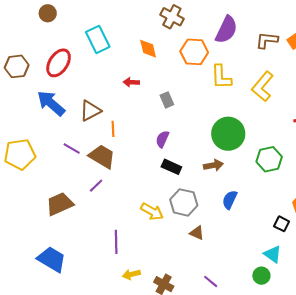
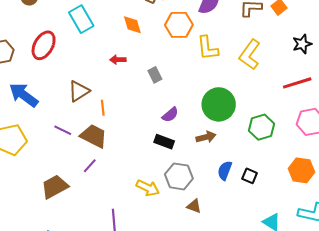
blue arrow: (51, 103) -> (24, 95), moved
purple semicircle: (162, 139) -> (170, 115), moved, turned -150
black square: (282, 224) -> (250, 176), moved

